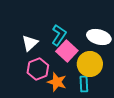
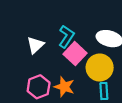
pink hexagon: (38, 69) -> (39, 87), moved
cyan rectangle: (84, 84) -> (104, 91), moved

